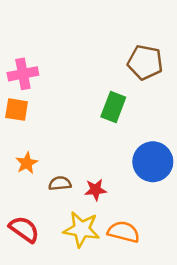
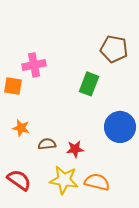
pink cross: (23, 74) -> (34, 65), moved
orange star: (27, 163) -> (21, 128), turned -30

